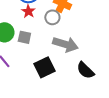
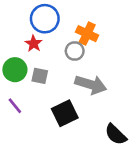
red star: (28, 11) -> (34, 44), moved
black semicircle: (85, 70) -> (116, 134), moved

